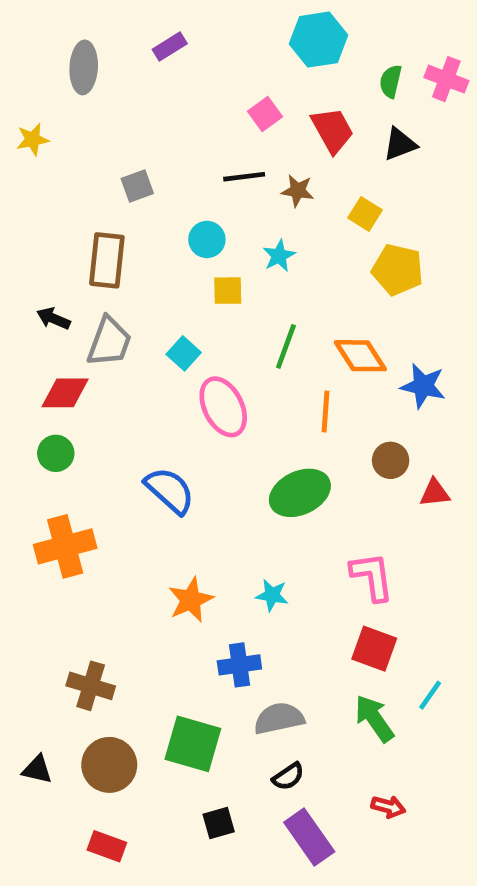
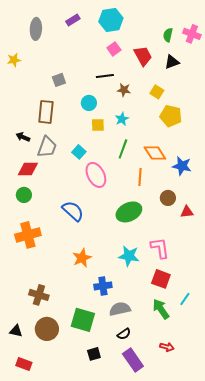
cyan hexagon: (318, 40) -> (111, 20), moved
brown star: (298, 191) -> (124, 90), moved
cyan star: (279, 256) -> (122, 119), moved
cyan star: (272, 595) -> (129, 256), moved, size x1.5
red rectangle: (107, 846) -> (24, 364), moved

